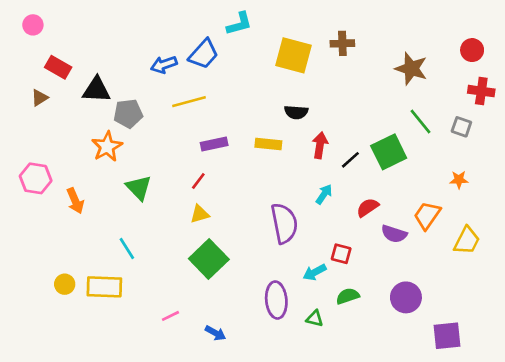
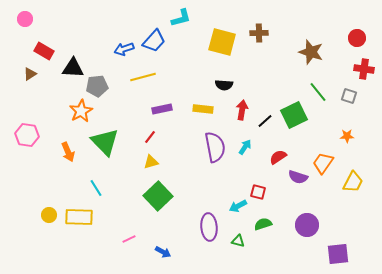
green triangle: (139, 188) -> (105, 142), size x1.4
orange arrow: (75, 201) -> (68, 152), moved
purple semicircle: (284, 223) -> (215, 147), moved

